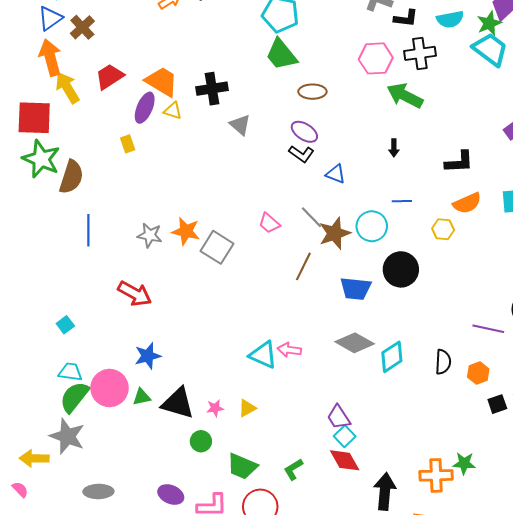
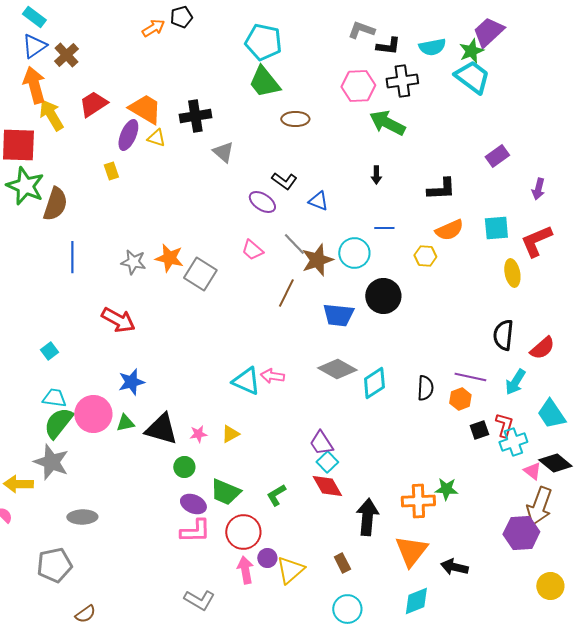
purple ellipse: (304, 132) -> (262, 202), moved
purple line: (488, 329) -> (470, 377), moved
purple ellipse: (171, 494) -> (193, 504), moved

